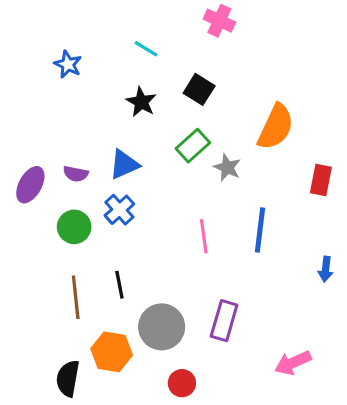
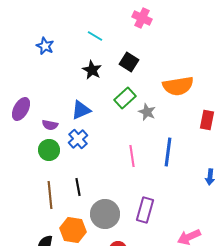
orange semicircle: (276, 127) -> (178, 86), turned 56
purple semicircle: (76, 174) -> (50, 125), moved
purple ellipse: (30, 185) -> (21, 109), moved

